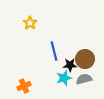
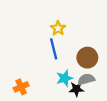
yellow star: (30, 23) -> (58, 28), moved
black star: (70, 65) -> (76, 89), moved

